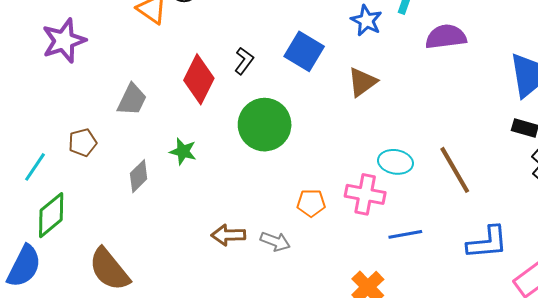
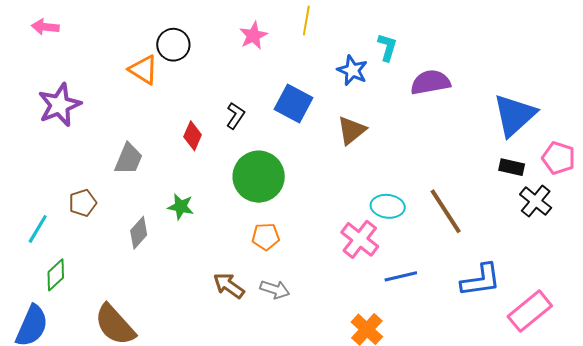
red diamond: (199, 79) -> (193, 136), size x0.6
pink cross: (365, 194) -> (360, 239), turned 30
orange pentagon: (311, 203) -> (266, 237), moved
green diamond: (51, 215) -> (56, 275), size x0.7
brown arrow: (228, 235) -> (229, 286), turned 40

